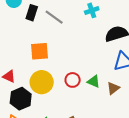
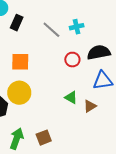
gray line: (54, 17) -> (51, 30), moved
red circle: (73, 80) -> (72, 60), moved

